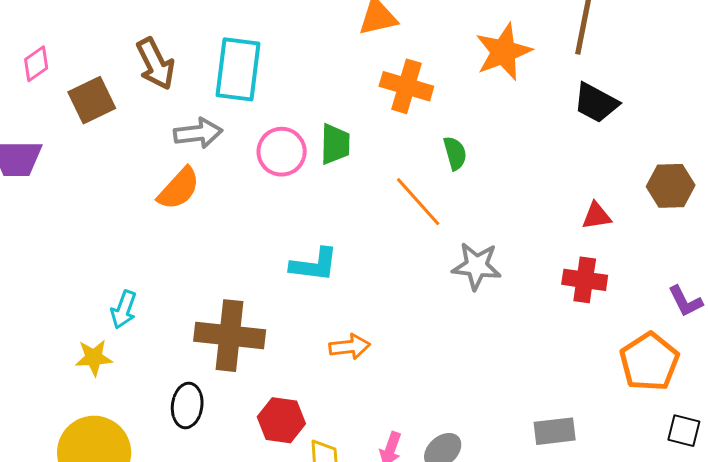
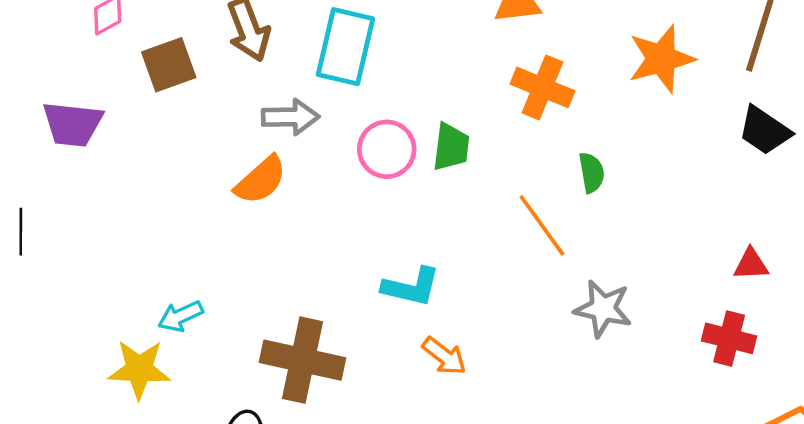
cyan arrow: (124, 309) -> (181, 316), turned 39
orange arrow: (350, 347) -> (444, 356), moved, turned 39
yellow star: (94, 358) -> (139, 369), size x1.4

